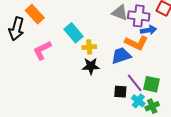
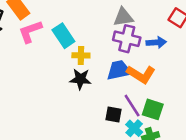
gray triangle: (120, 13) -> (123, 17), turned -36
purple cross: (139, 16) -> (127, 39), moved
orange L-shape: (136, 43) -> (141, 74), moved
pink L-shape: (42, 50) -> (30, 32), moved

